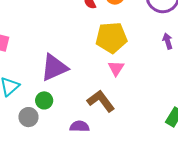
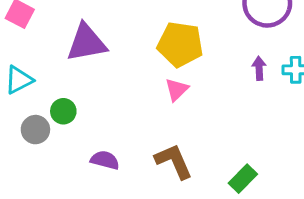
purple triangle: (54, 68) -> (86, 43), moved
brown L-shape: (101, 101) -> (174, 161), moved

